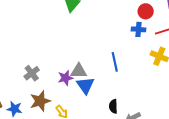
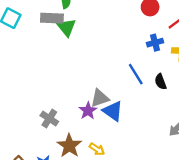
blue cross: (138, 29) -> (155, 43), moved
black semicircle: (113, 106) -> (161, 82), moved

